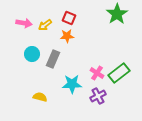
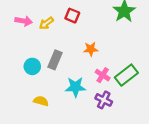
orange star: (67, 36) -> (91, 49), moved
cyan circle: (32, 54) -> (32, 66), moved
purple cross: (98, 96) -> (104, 100), turned -35

